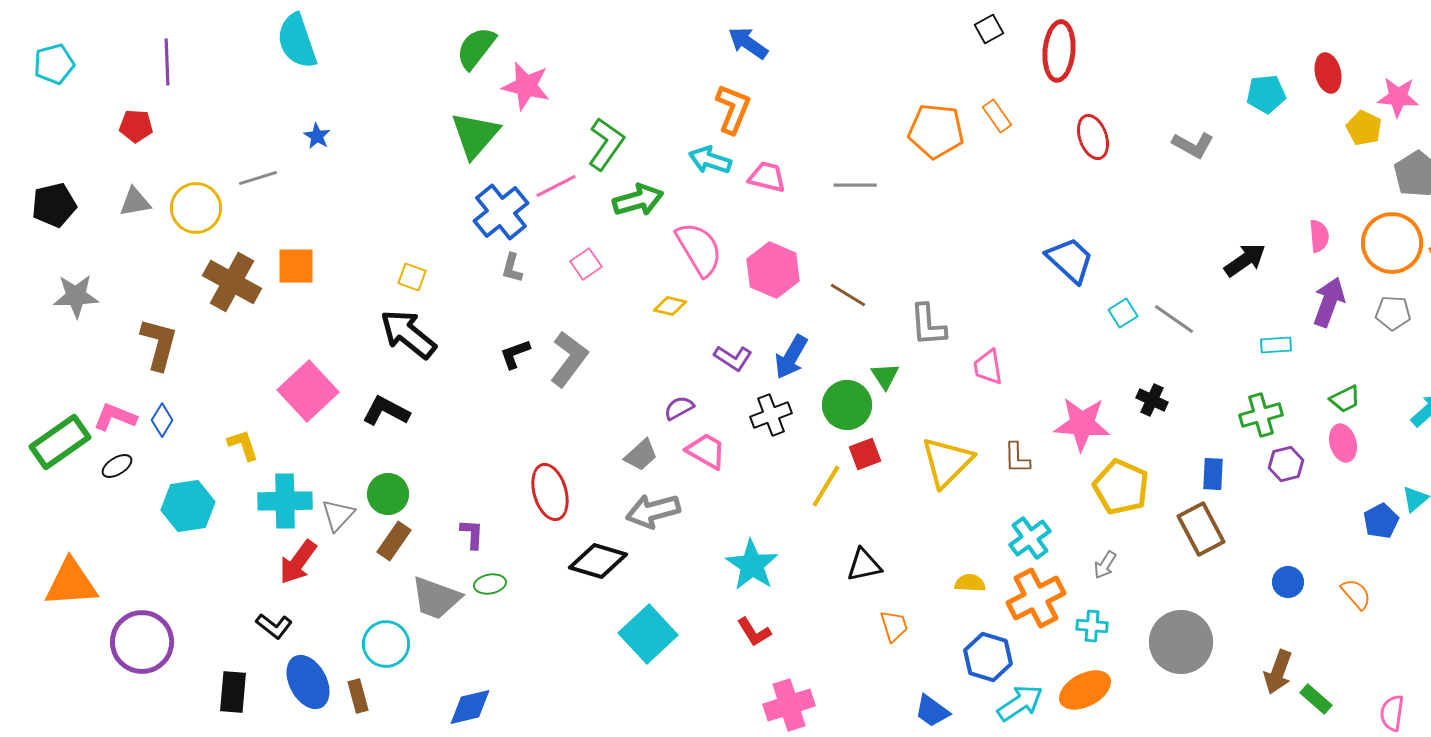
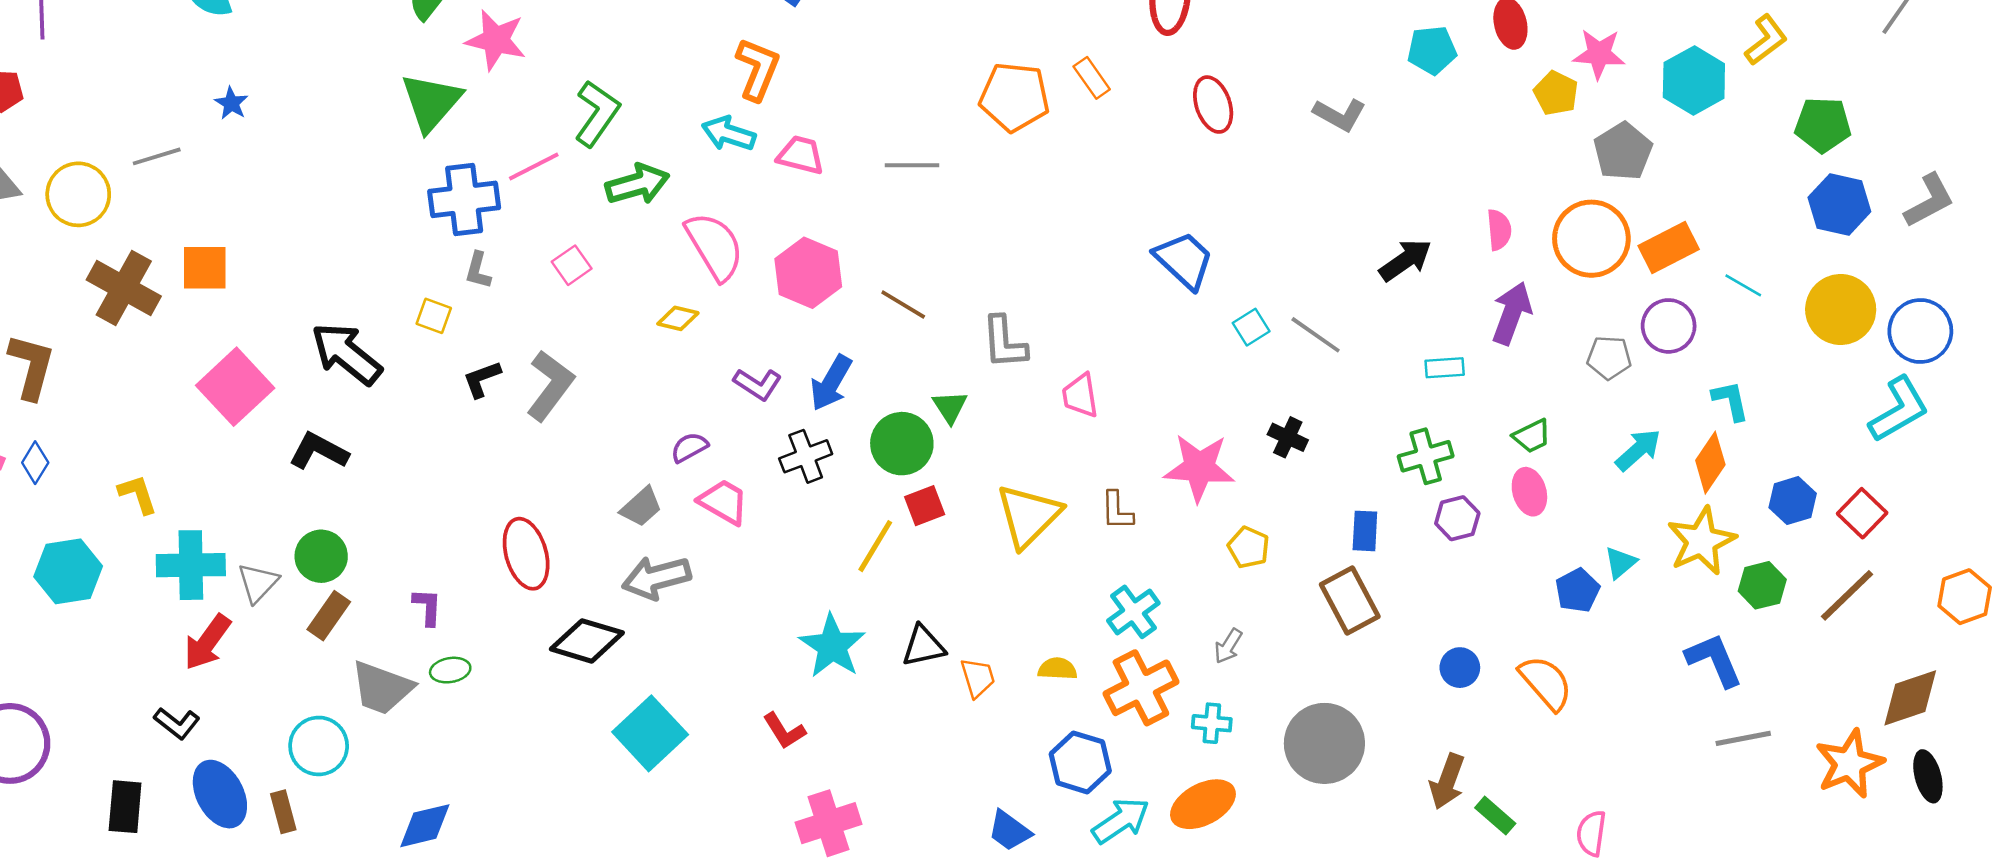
blue cross: (501, 212) -> (464, 199), turned 32
yellow square: (412, 277) -> (434, 316), moved
gray pentagon: (1393, 313) -> (1609, 358), moved
pink square: (308, 391) -> (235, 387), moved
yellow pentagon: (1121, 487) -> (1249, 547), size x0.6
cyan star: (752, 565) -> (832, 646), moved
orange semicircle: (1356, 594) -> (1546, 683), size x1.4
orange trapezoid: (894, 626) -> (978, 678), moved

